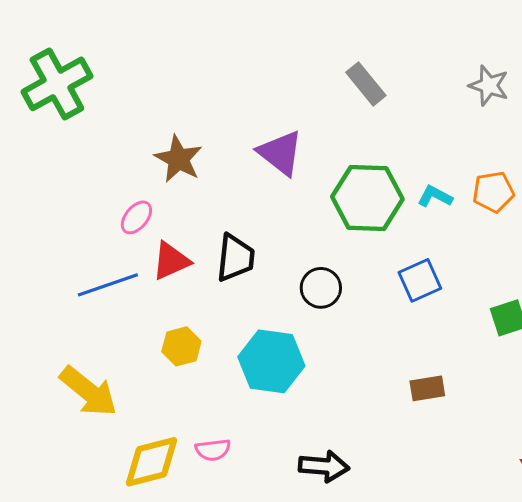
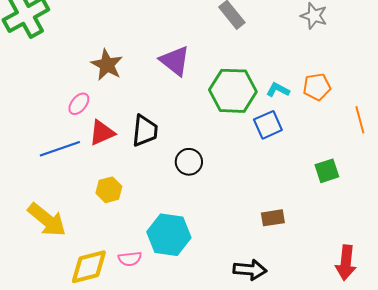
blue square: (420, 280) -> (268, 125), moved
black circle: (321, 288) -> (189, 162), moved
cyan hexagon: (271, 361) -> (169, 235), moved
black arrow: (324, 466) -> (250, 270), moved

